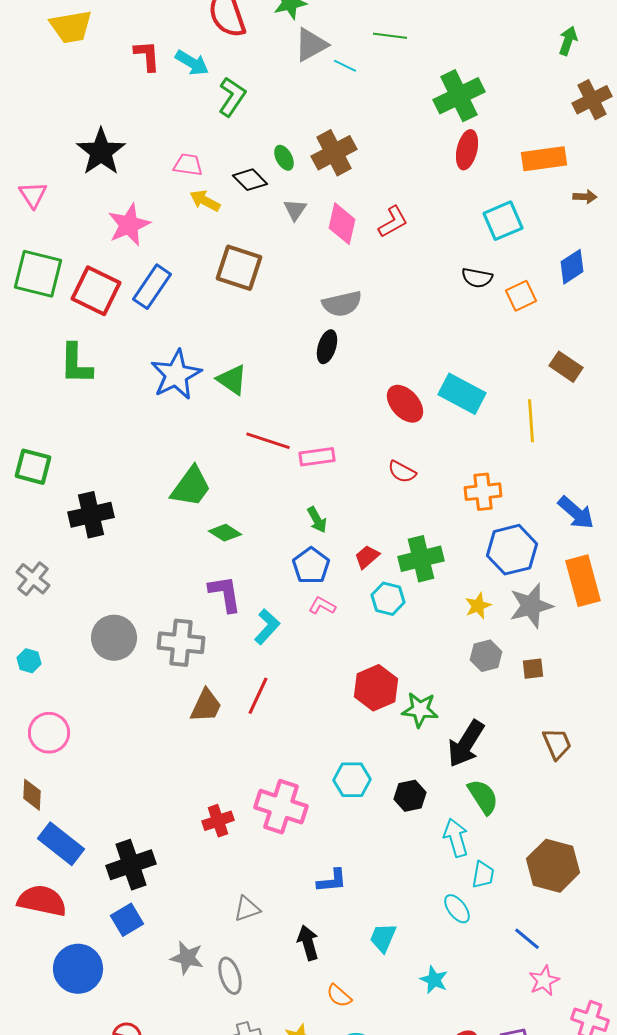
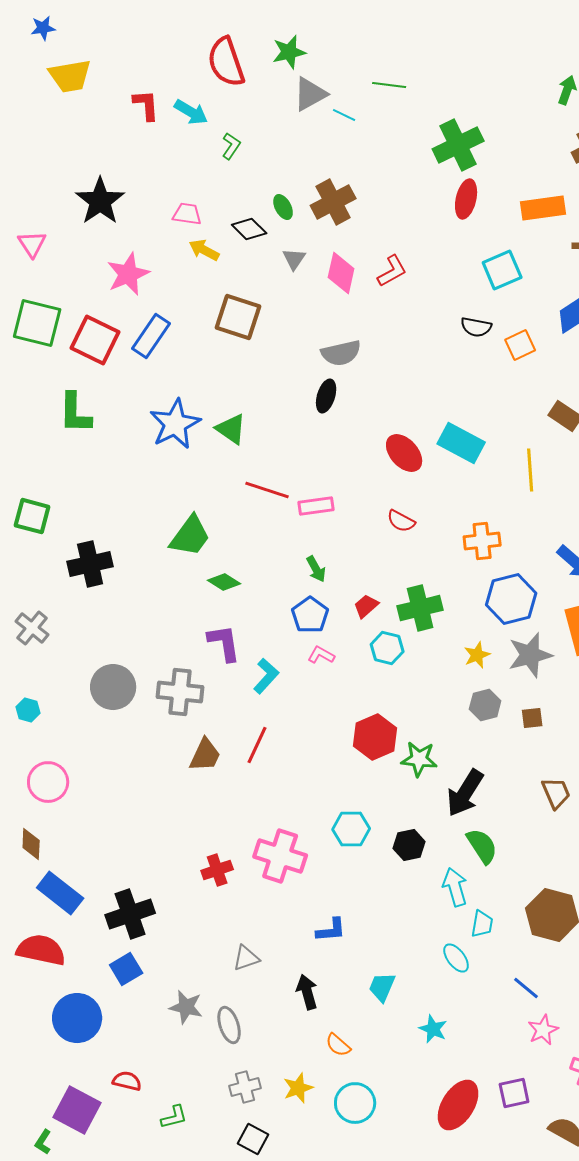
green L-shape: (232, 97) -> (231, 146), size x0.7

